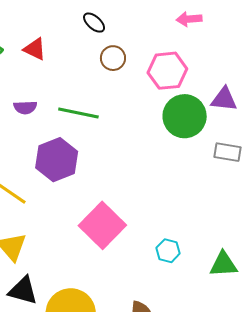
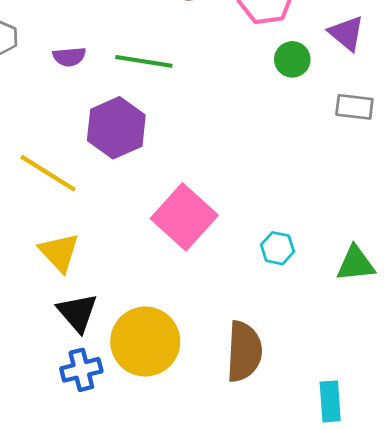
purple triangle: (224, 99) -> (347, 33), turned 36
green circle: (185, 116) -> (292, 59), size x0.6
black triangle: (23, 291) -> (77, 313), turned 36

